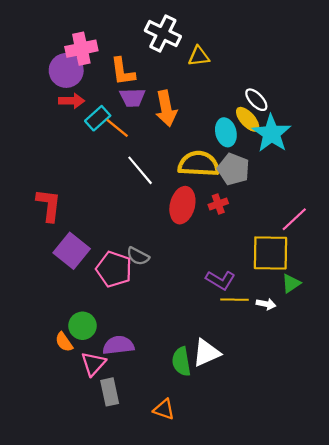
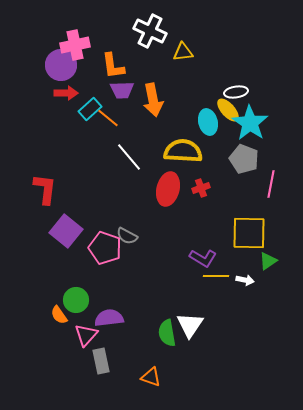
white ellipse: (256, 100) -> (236, 92), turned -55
gray pentagon: (233, 169) -> (244, 159), moved
pink line: (294, 219) -> (271, 184), moved, turned -36
white triangle: (206, 353) -> (190, 325), turned -32

